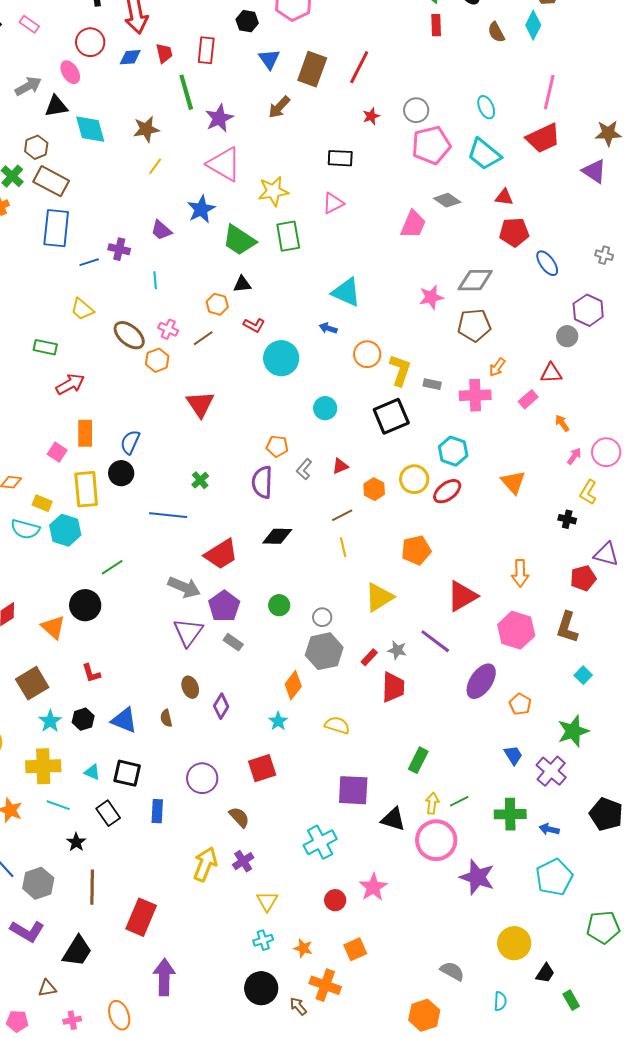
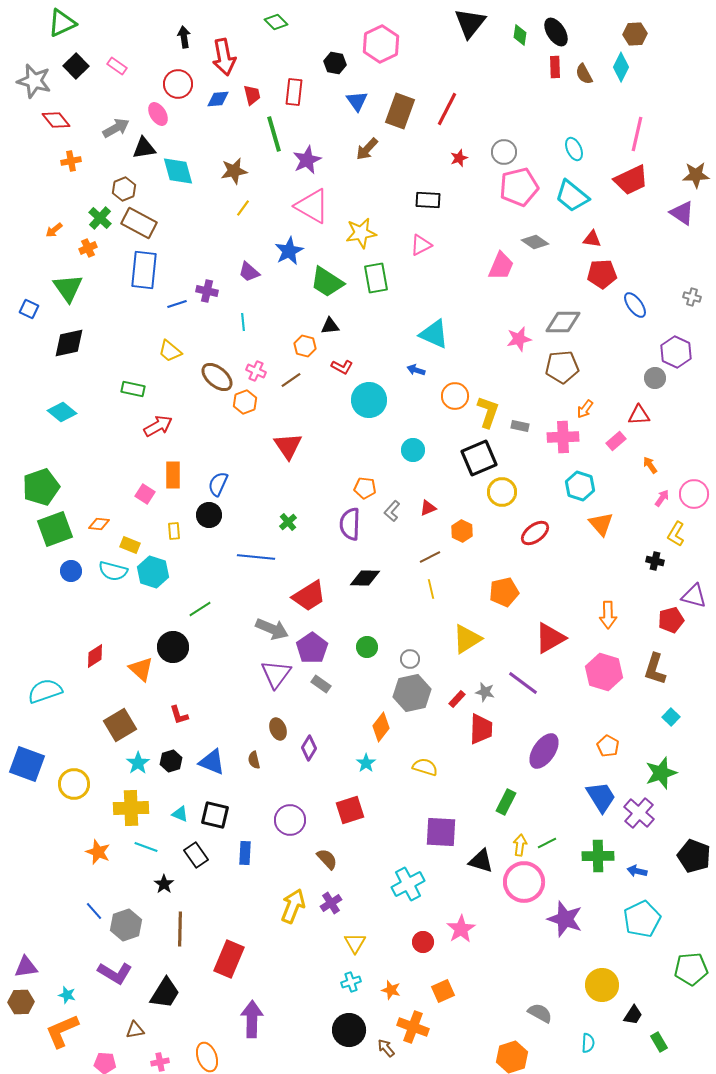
red rectangle: (436, 25) -> (555, 67), moved
cyan hexagon: (453, 451) -> (580, 486), moved
yellow circle: (414, 479) -> (502, 492), moved
yellow rectangle: (86, 489) -> (174, 531), size x0.5
purple ellipse: (481, 681) -> (544, 751), moved
blue trapezoid: (513, 755) -> (601, 797), size x1.6

